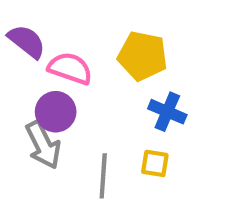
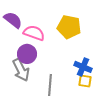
blue cross: (167, 112) -> (83, 67), moved
yellow square: (155, 163) -> (85, 81), moved

